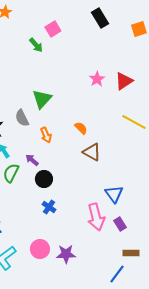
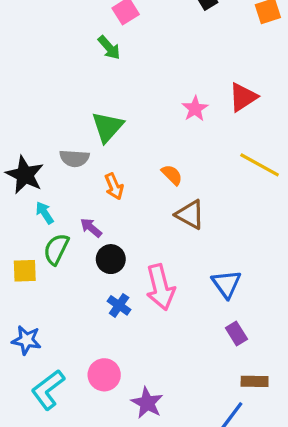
green arrow: (36, 45) -> (109, 48), moved
pink star: (97, 79) -> (195, 109), moved
gray semicircle: (22, 118) -> (74, 158), turned -60
pink arrow: (96, 217) -> (160, 287), moved
purple star: (66, 254) -> (147, 403), moved, turned 30

